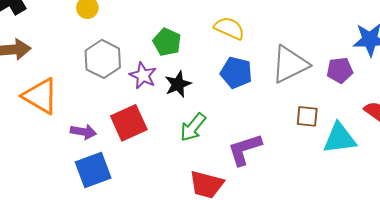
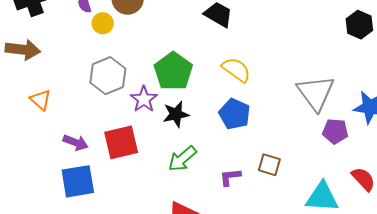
green pentagon: (167, 42) -> (173, 71), size x1.4
gray triangle: (290, 64) -> (316, 93), moved, turned -51
orange triangle: (40, 96) -> (41, 100), size x0.6
brown square: (307, 116) -> (269, 165), moved
purple L-shape: (245, 149) -> (230, 177), moved, size x0.6

